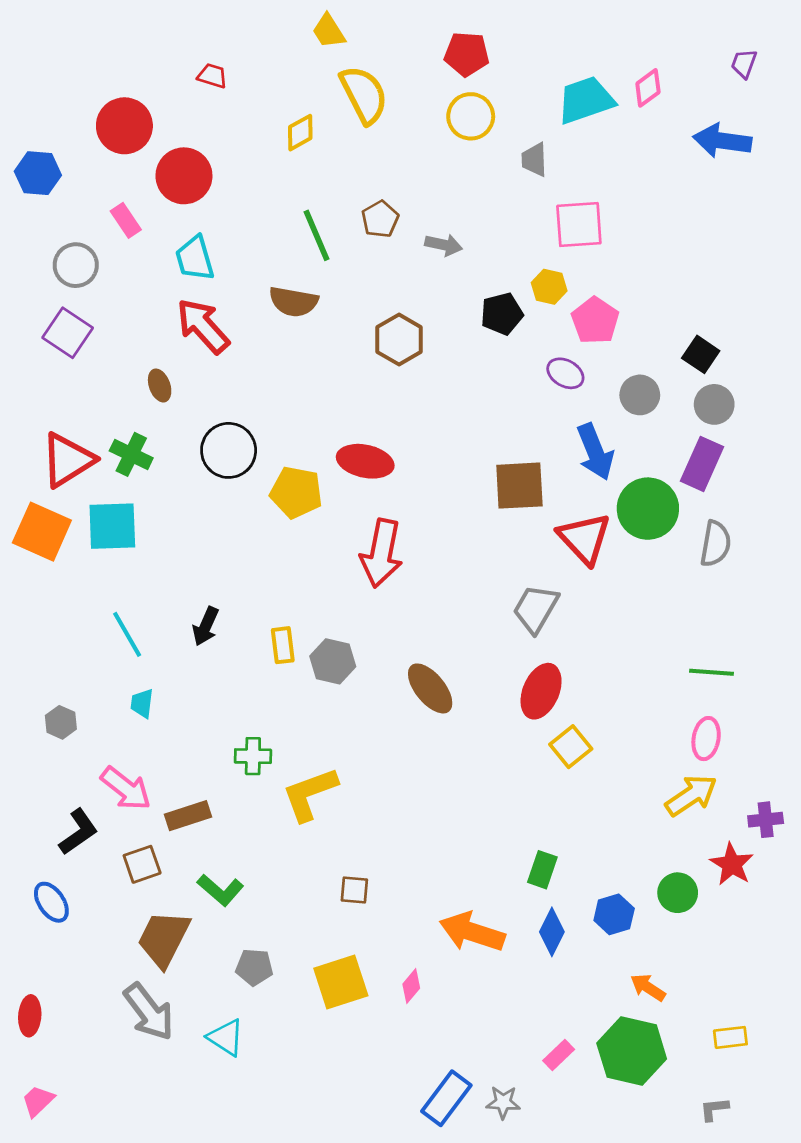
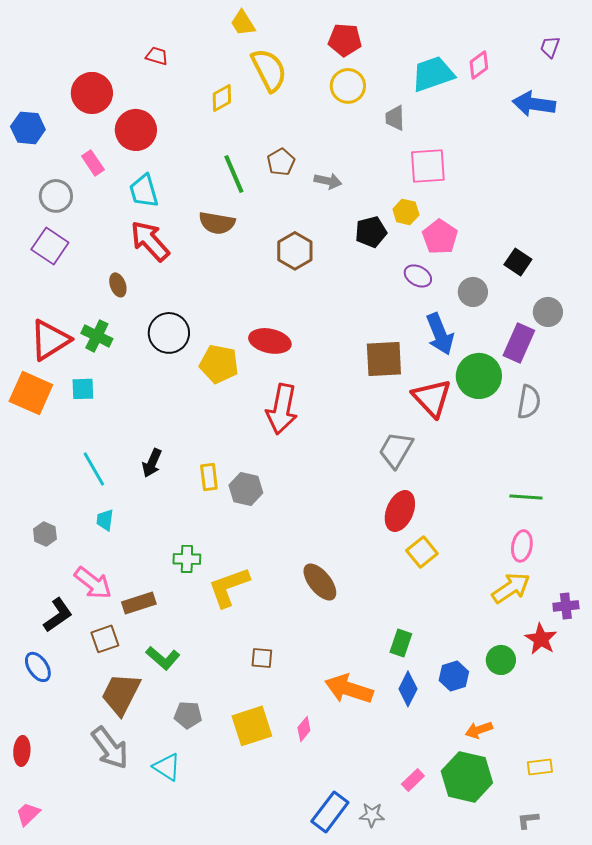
gray circle: (714, 404) -> (548, 312), moved
cyan square: (112, 526) -> (83, 389), size x0.6
brown ellipse: (430, 688) -> (320, 582), moved
orange arrow: (648, 987) -> (479, 730), turned -52

